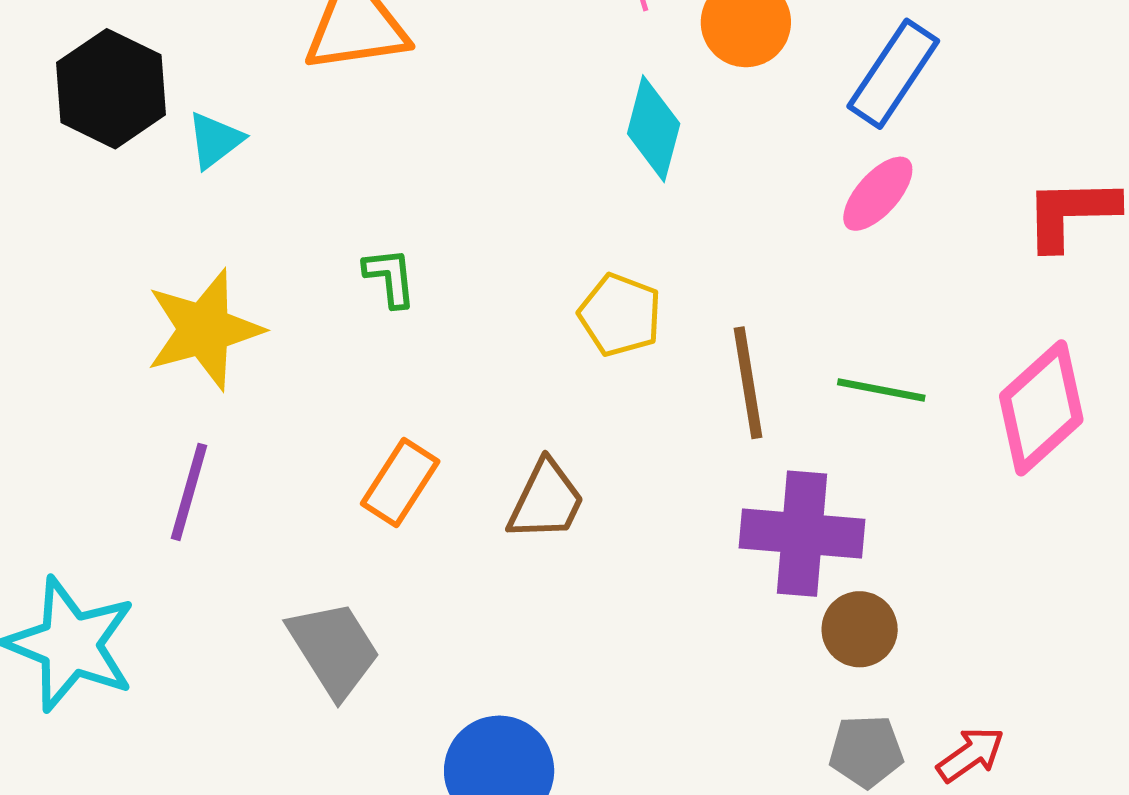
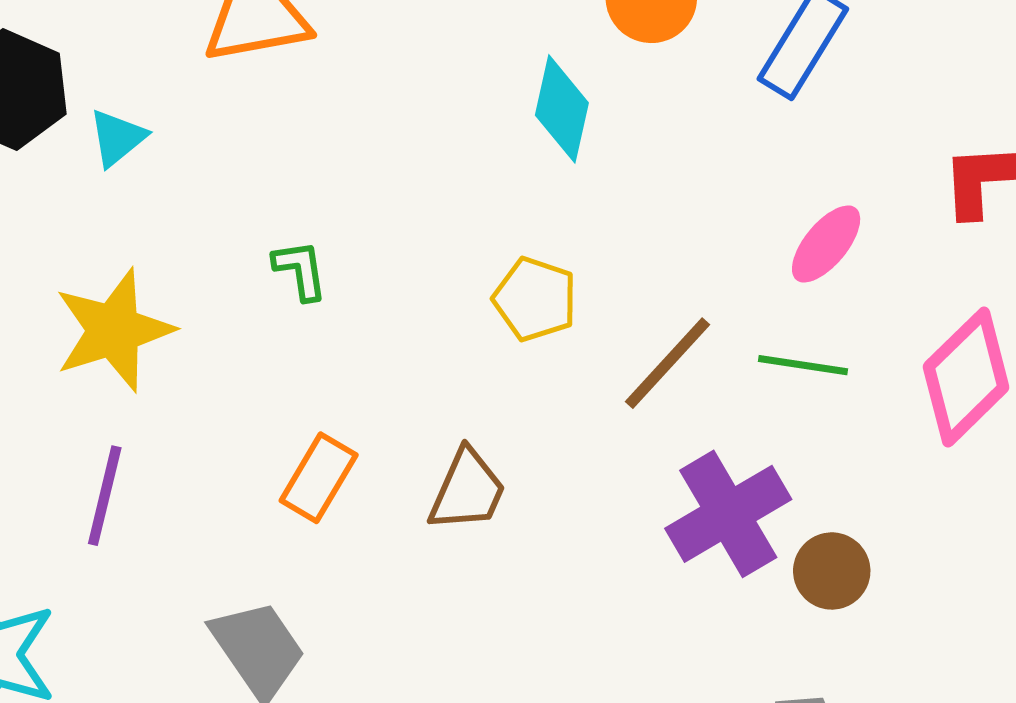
pink ellipse: (878, 194) -> (826, 244), moved
brown line: (748, 383) -> (667, 363), turned 54
purple cross: (802, 534) -> (728, 514), turned -33
brown circle: (860, 629) -> (832, 571), moved

